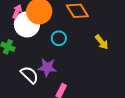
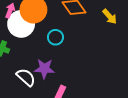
yellow arrow: (102, 42) -> (110, 17), moved

